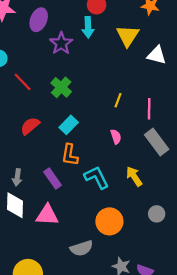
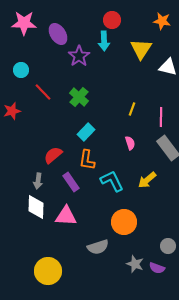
purple ellipse: (39, 20) -> (58, 34), turned -55
red semicircle: (30, 126) -> (53, 155), moved
yellow arrow: (134, 176) -> (147, 180), turned -96
gray circle: (157, 214) -> (168, 246), moved

